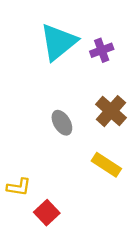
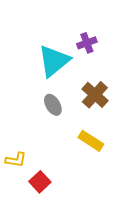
cyan triangle: (58, 42) -> (54, 61), moved

